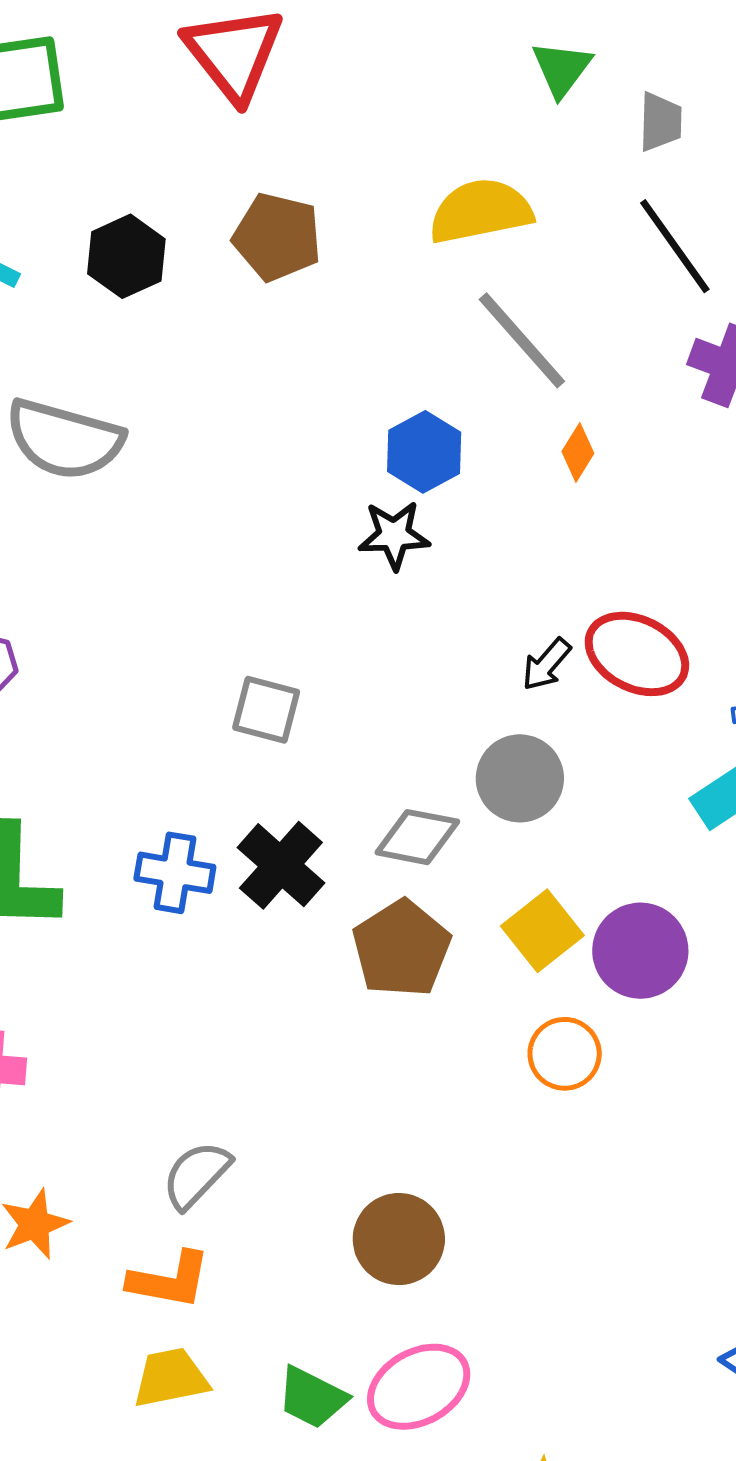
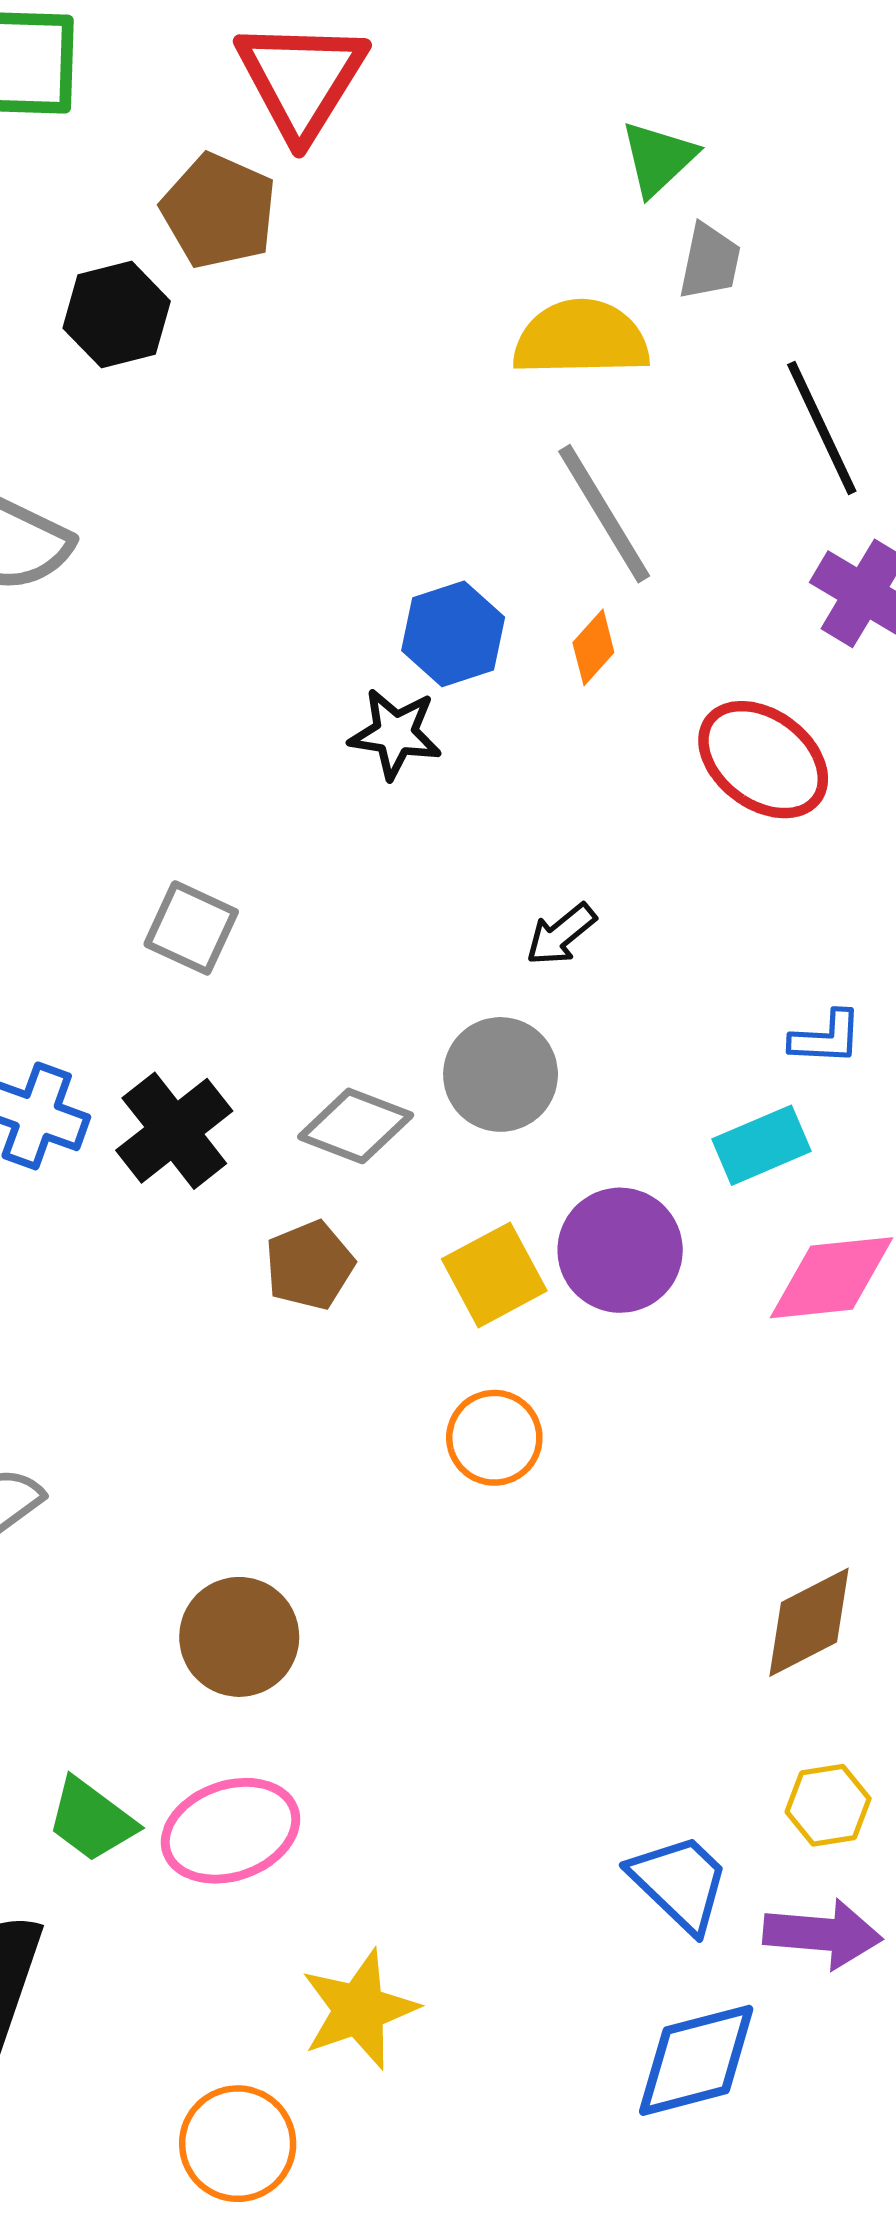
green triangle: (562, 69) -> (658, 158), moved
gray trapezoid: (660, 122) -> (710, 262), moved
brown pentagon: (277, 237) -> (219, 211), moved
orange diamond: (578, 452) -> (593, 647), moved
red ellipse: (637, 654) -> (763, 760), moved
brown pentagon: (401, 949) -> (310, 1265), size x0.7
purple circle: (640, 951) -> (620, 1250), moved

